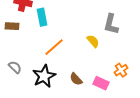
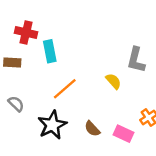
gray semicircle: (15, 67) -> (16, 104), moved

